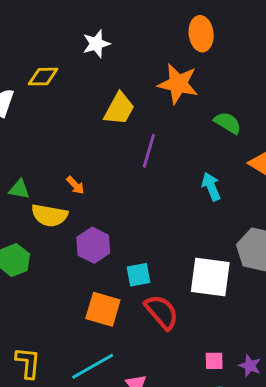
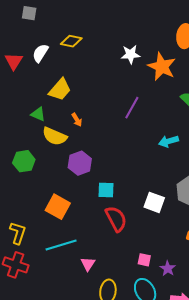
white star: (96, 44) -> (131, 54), moved
yellow trapezoid: (119, 109) -> (60, 90), moved
cyan arrow: (211, 187) -> (169, 141), turned -96
white square: (210, 277) -> (154, 202), size x0.7
orange square: (103, 309) -> (58, 207), moved

